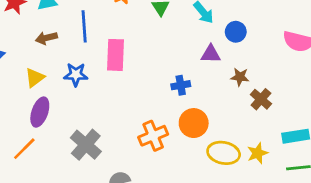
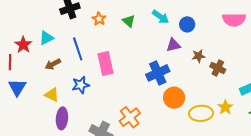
yellow triangle: (35, 78) -> (52, 95), turned -42
blue cross: (181, 85) -> (158, 73), size x1.6
orange cross: (153, 136) -> (130, 117), moved

